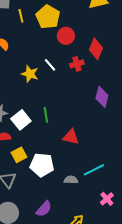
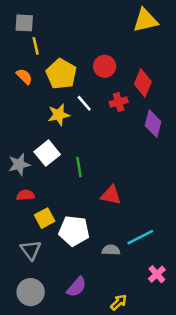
yellow line: (21, 16) -> (36, 46), moved
yellow pentagon: (48, 17) -> (61, 74), moved
yellow star: (30, 74) -> (59, 115), turned -30
purple diamond: (102, 97) -> (153, 124), moved
white square: (21, 120) -> (47, 153), moved

